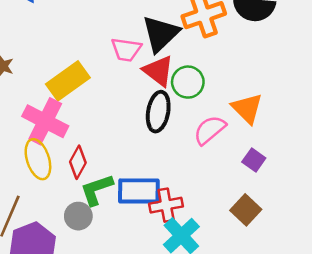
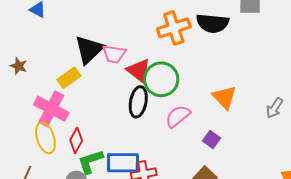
black triangle: (161, 34) -> (89, 50), moved
yellow rectangle: (68, 81) -> (69, 78), size x0.7
green circle: (188, 82) -> (161, 79), size x1.4
orange triangle: (247, 108) -> (224, 97), moved

